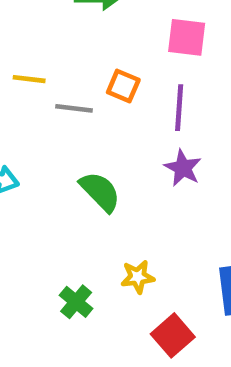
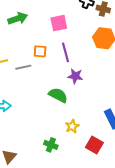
green semicircle: (100, 192) -> (58, 95), moved

